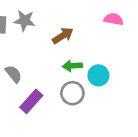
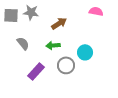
green arrow: (72, 66) -> (53, 45), moved
gray semicircle: (13, 74) -> (23, 43), moved

